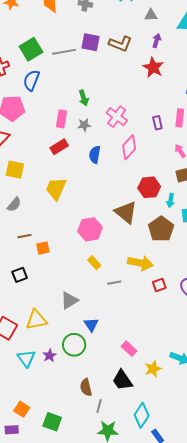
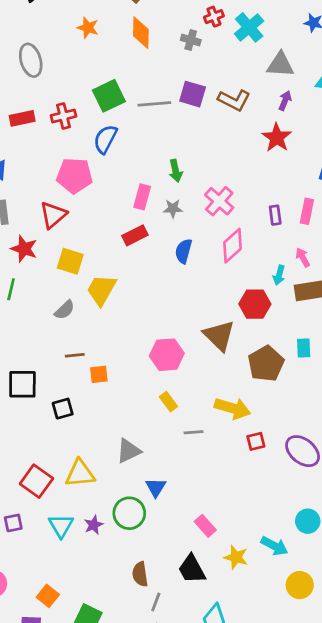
gray triangle: (151, 15) -> (280, 65), size x1.5
yellow trapezoid: (56, 189) -> (101, 290), moved
cyan arrow: (171, 200) -> (279, 275), moved
yellow star: (153, 369) -> (236, 557), turned 30

